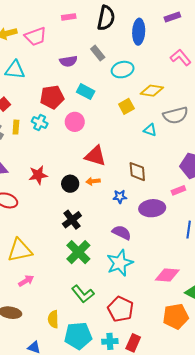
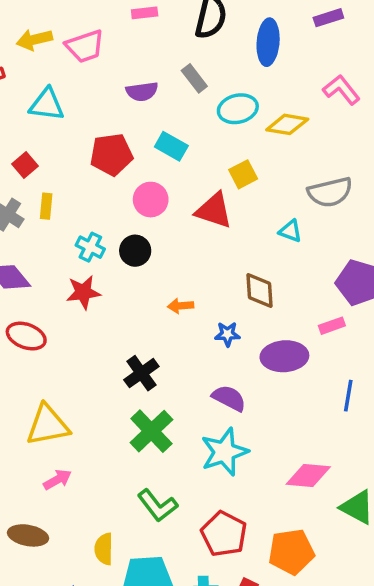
yellow diamond: (152, 91) -> (287, 124), moved
cyan cross: (40, 123) -> (90, 247), moved
cyan triangle: (150, 130) -> (290, 231), moved
red triangle: (95, 156) -> (214, 210), moved
black circle: (70, 184) -> (135, 251), moved
orange pentagon: (176, 316) -> (291, 552), moved

